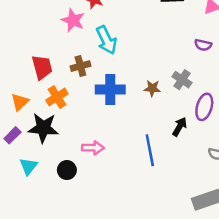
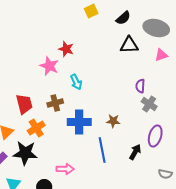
cyan arrow: (106, 40) -> (76, 82), size x0.7
purple semicircle: (203, 45) -> (140, 86), moved, turned 80
gray cross: (182, 80) -> (149, 104), moved
blue line: (150, 150) -> (102, 150), moved

